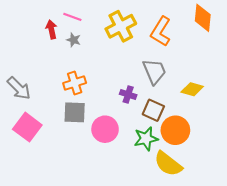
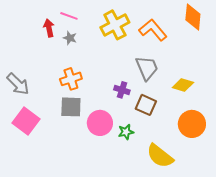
orange L-shape: (161, 32) -> (153, 30), turned 108
orange circle: (175, 130) -> (192, 124), moved
green star: (146, 139) -> (126, 132), moved, size x0.7

